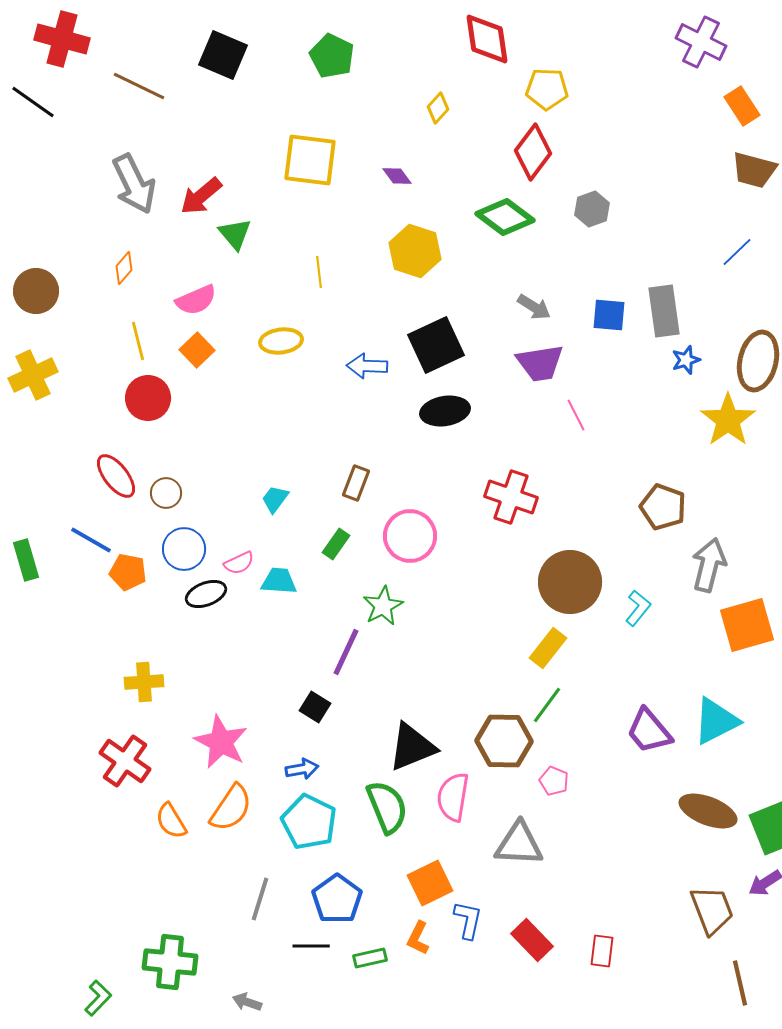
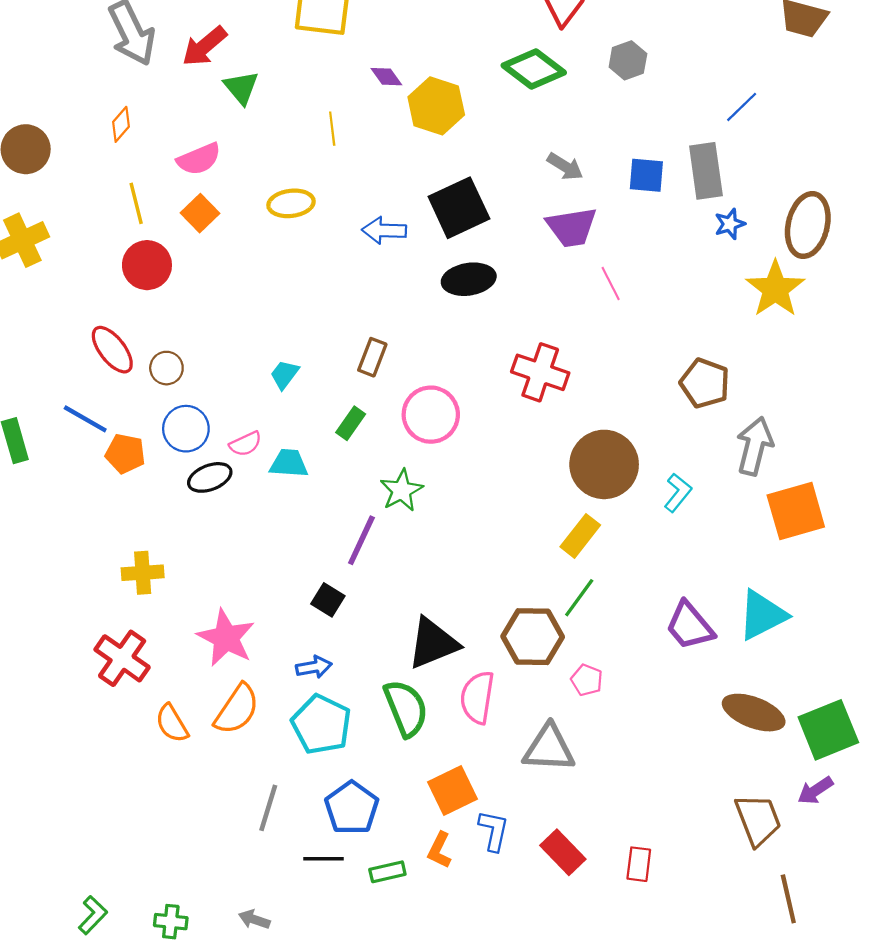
purple diamond: (397, 176) -> (386, 77), moved
blue line: (737, 252) -> (742, 107), moved
green cross: (170, 962) -> (171, 922), moved, size x0.6

